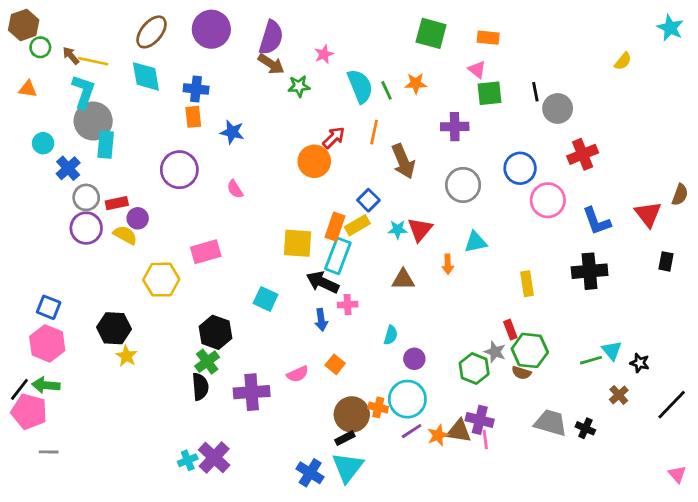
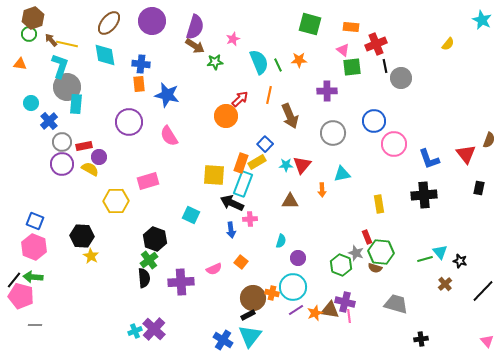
brown hexagon: (24, 25) -> (33, 18), moved
blue star: (232, 132) -> (167, 95), size x1.4
red cross: (583, 154) -> (376, 44), moved
pink semicircle: (235, 189) -> (169, 136), size x1.5
black cross: (585, 428) -> (421, 339), moved, turned -32

